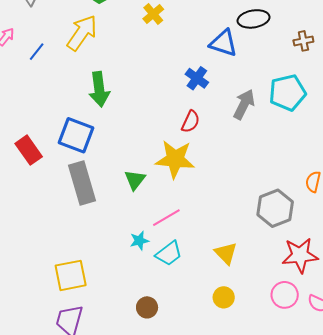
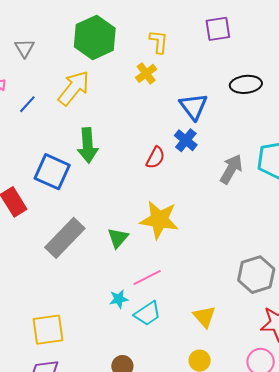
blue triangle: (223, 43) -> (193, 106), moved, turned 32
red semicircle: (191, 122) -> (155, 158), moved
blue square: (76, 135) -> (52, 172), moved
gray rectangle: (82, 183) -> (65, 238), turned 57

